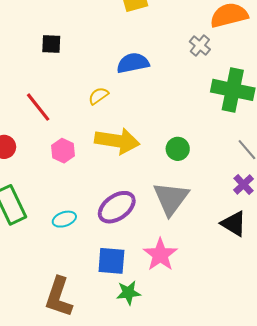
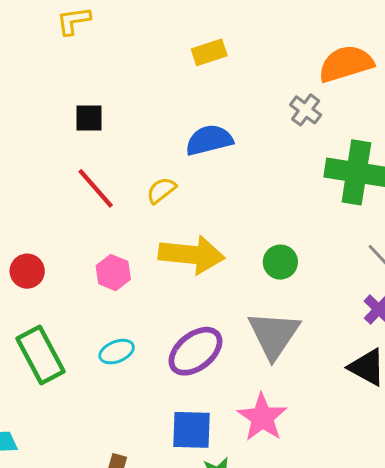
red line: (38, 107) -> (96, 188), moved
cyan ellipse: (64, 219) -> (117, 352), moved

